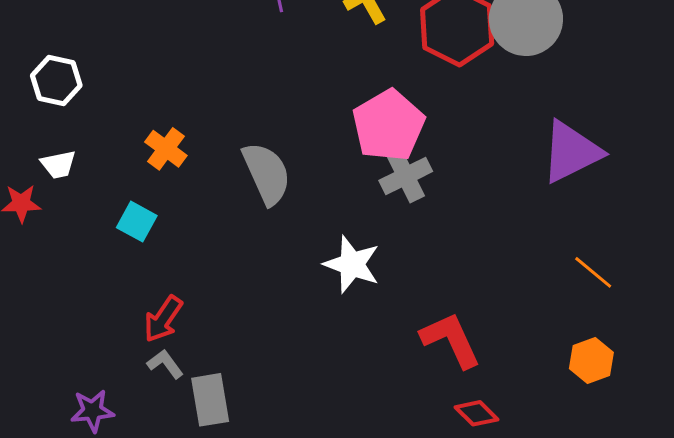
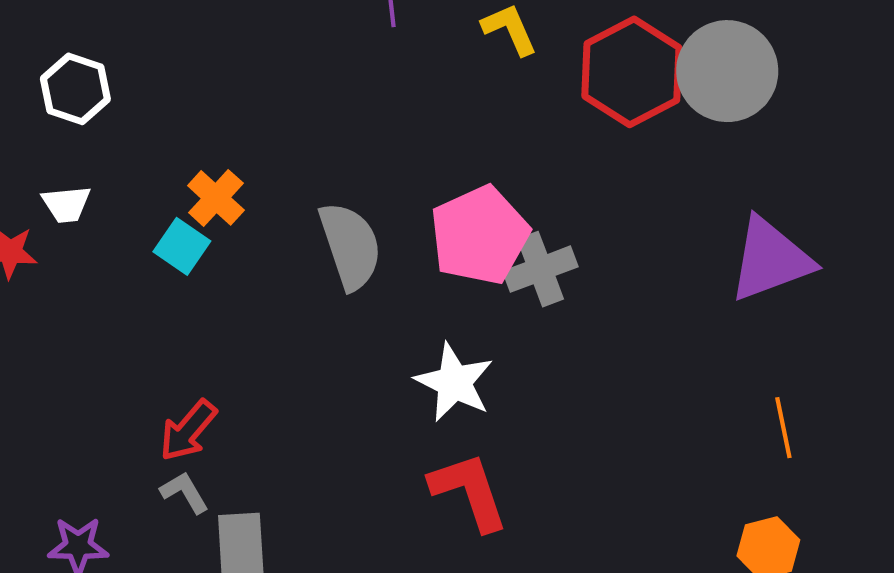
pink pentagon: (388, 125) -> (480, 235), moved
cyan square: (137, 222) -> (182, 246), moved
orange line: (593, 272) -> (783, 428), turned 33
red L-shape: (451, 340) -> (469, 491), moved

